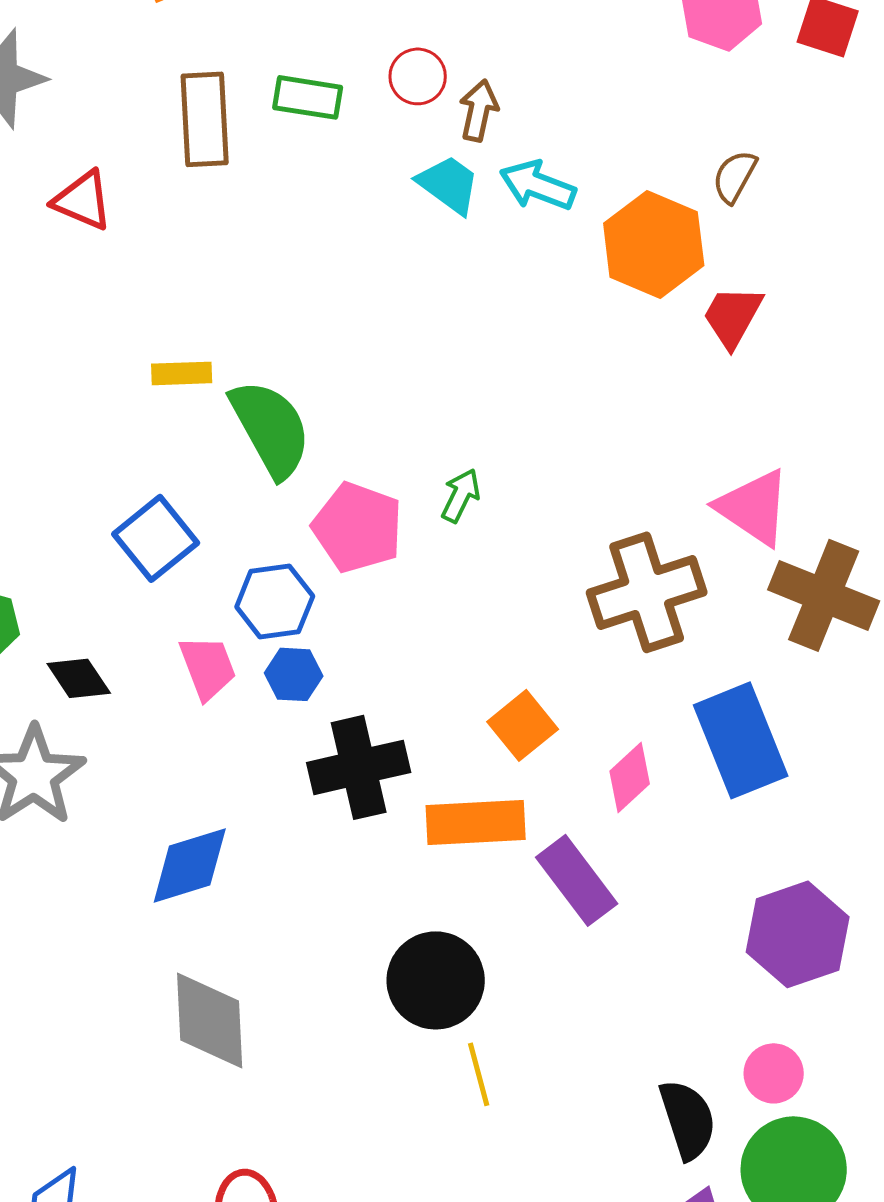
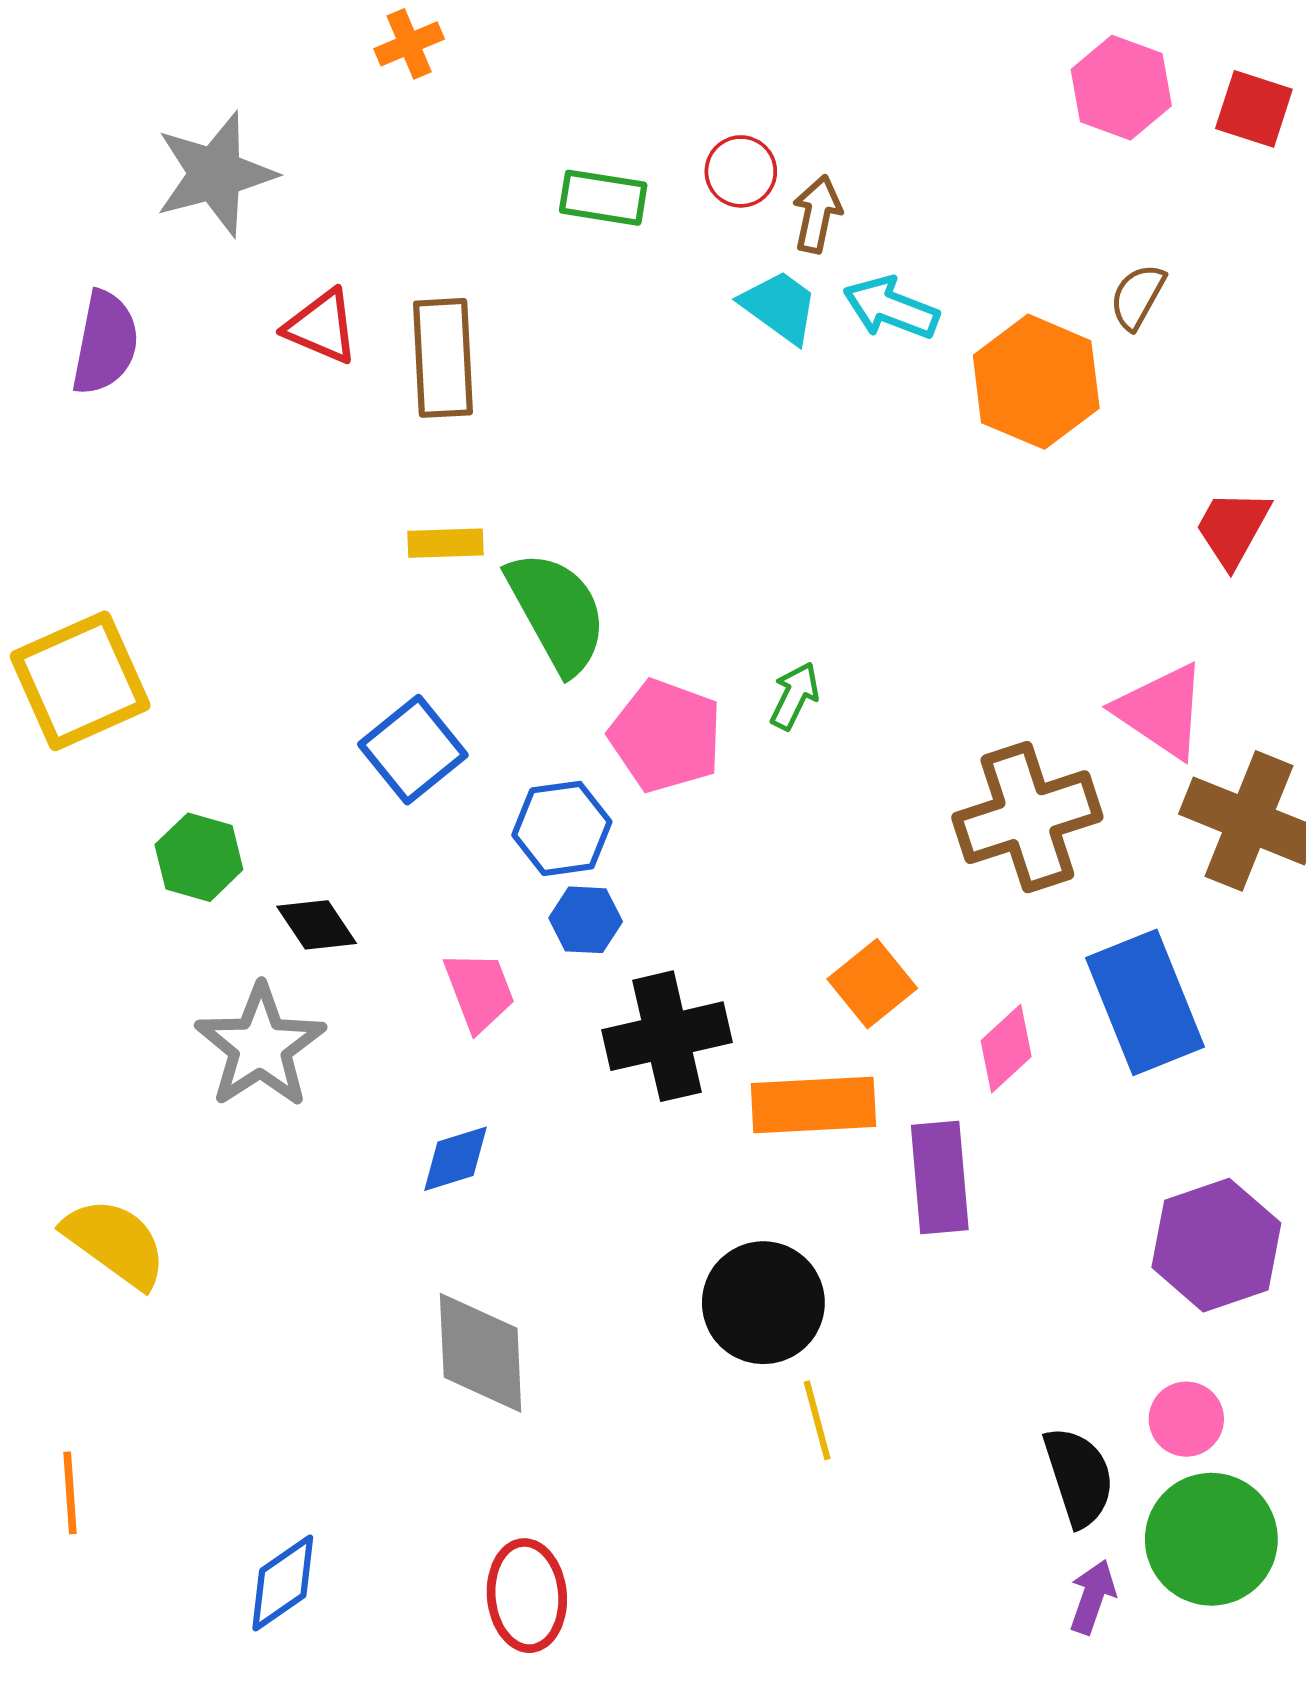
brown rectangle: (205, 119) -> (443, 358), moved
red trapezoid: (733, 316) -> (1233, 528), moved
pink trapezoid: (208, 667) -> (479, 991), moved
blue diamond: (190, 865) -> (456, 1159), size x0.7
purple rectangle: (577, 880) -> (940, 1178), turned 32

